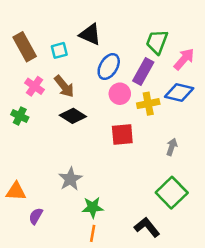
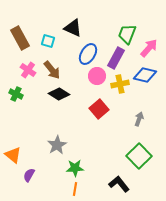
cyan square: (59, 50) -> (48, 41), turned 32
red square: (122, 135) -> (99, 109), turned -36
orange triangle: (16, 191) -> (13, 155), turned 36

